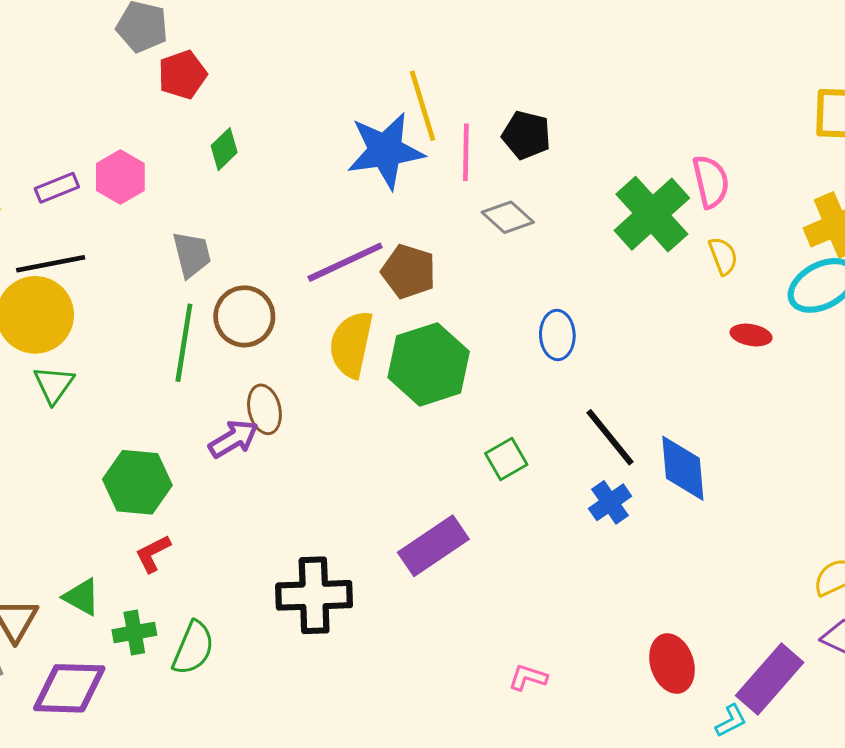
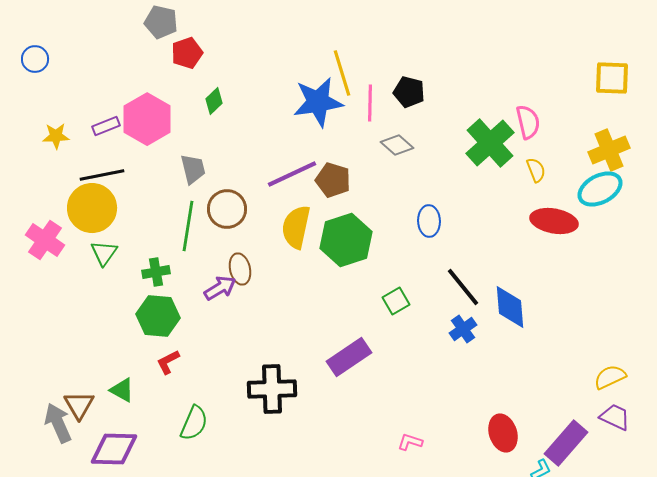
pink hexagon: (120, 177) -> (147, 119), size x1.5
red ellipse: (751, 335) -> (554, 221), size x1.8
green cross: (134, 633) -> (156, 272), moved

